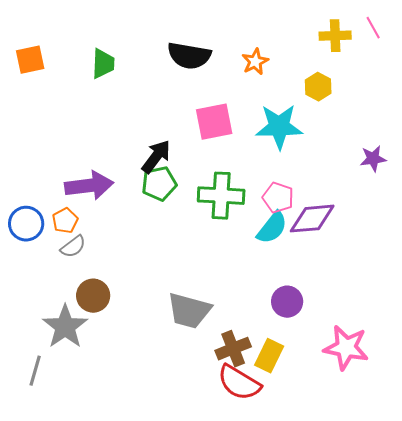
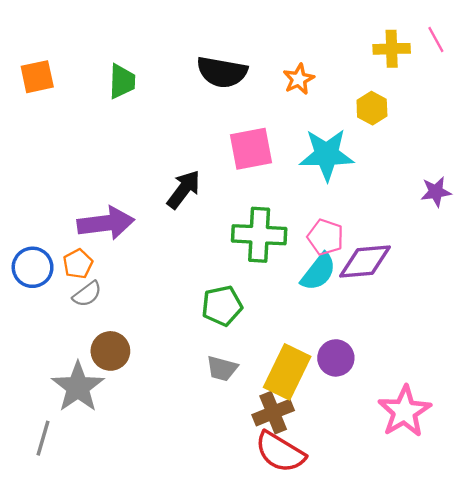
green pentagon: (159, 184) -> (222, 306), moved
gray trapezoid: (189, 311) -> (222, 368), size x0.6
pink star: (346, 348) -> (404, 411), turned 30
yellow rectangle: (269, 356) -> (287, 372), moved, size x1.4

